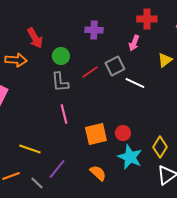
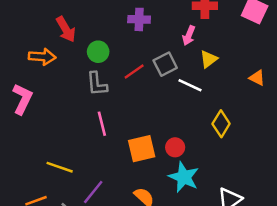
yellow triangle: (165, 60) -> (209, 59), moved
yellow diamond: (160, 147) -> (221, 124), moved

